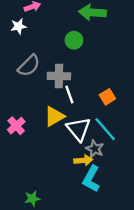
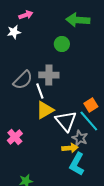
gray semicircle: (29, 66) -> (23, 80), moved
white line: (69, 94) -> (40, 91), moved
orange square: (107, 97) -> (91, 105), moved
pink cross: (16, 126) -> (15, 137), moved

